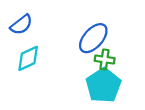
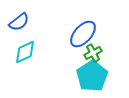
green cross: (105, 59) -> (93, 53), turned -36

